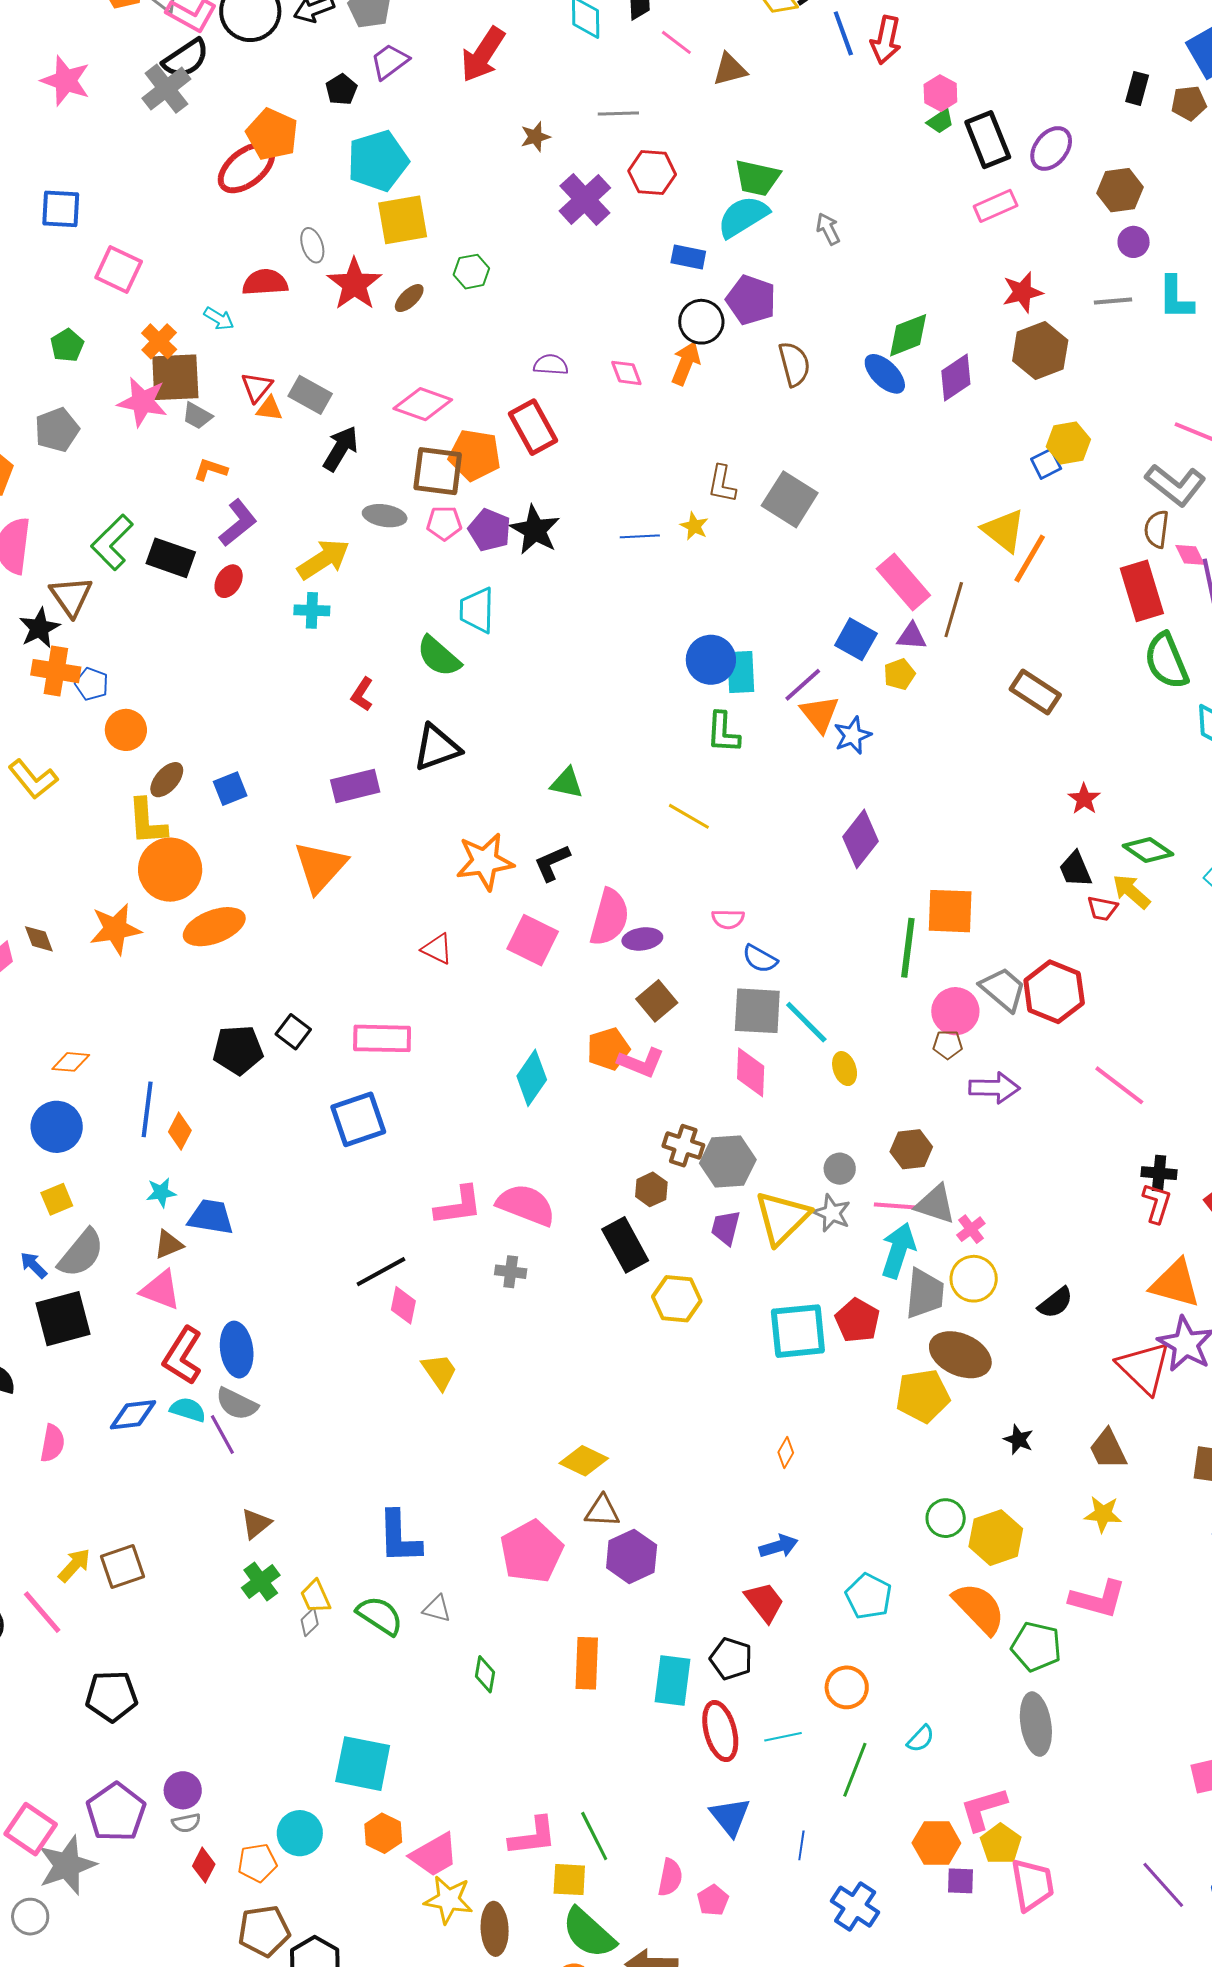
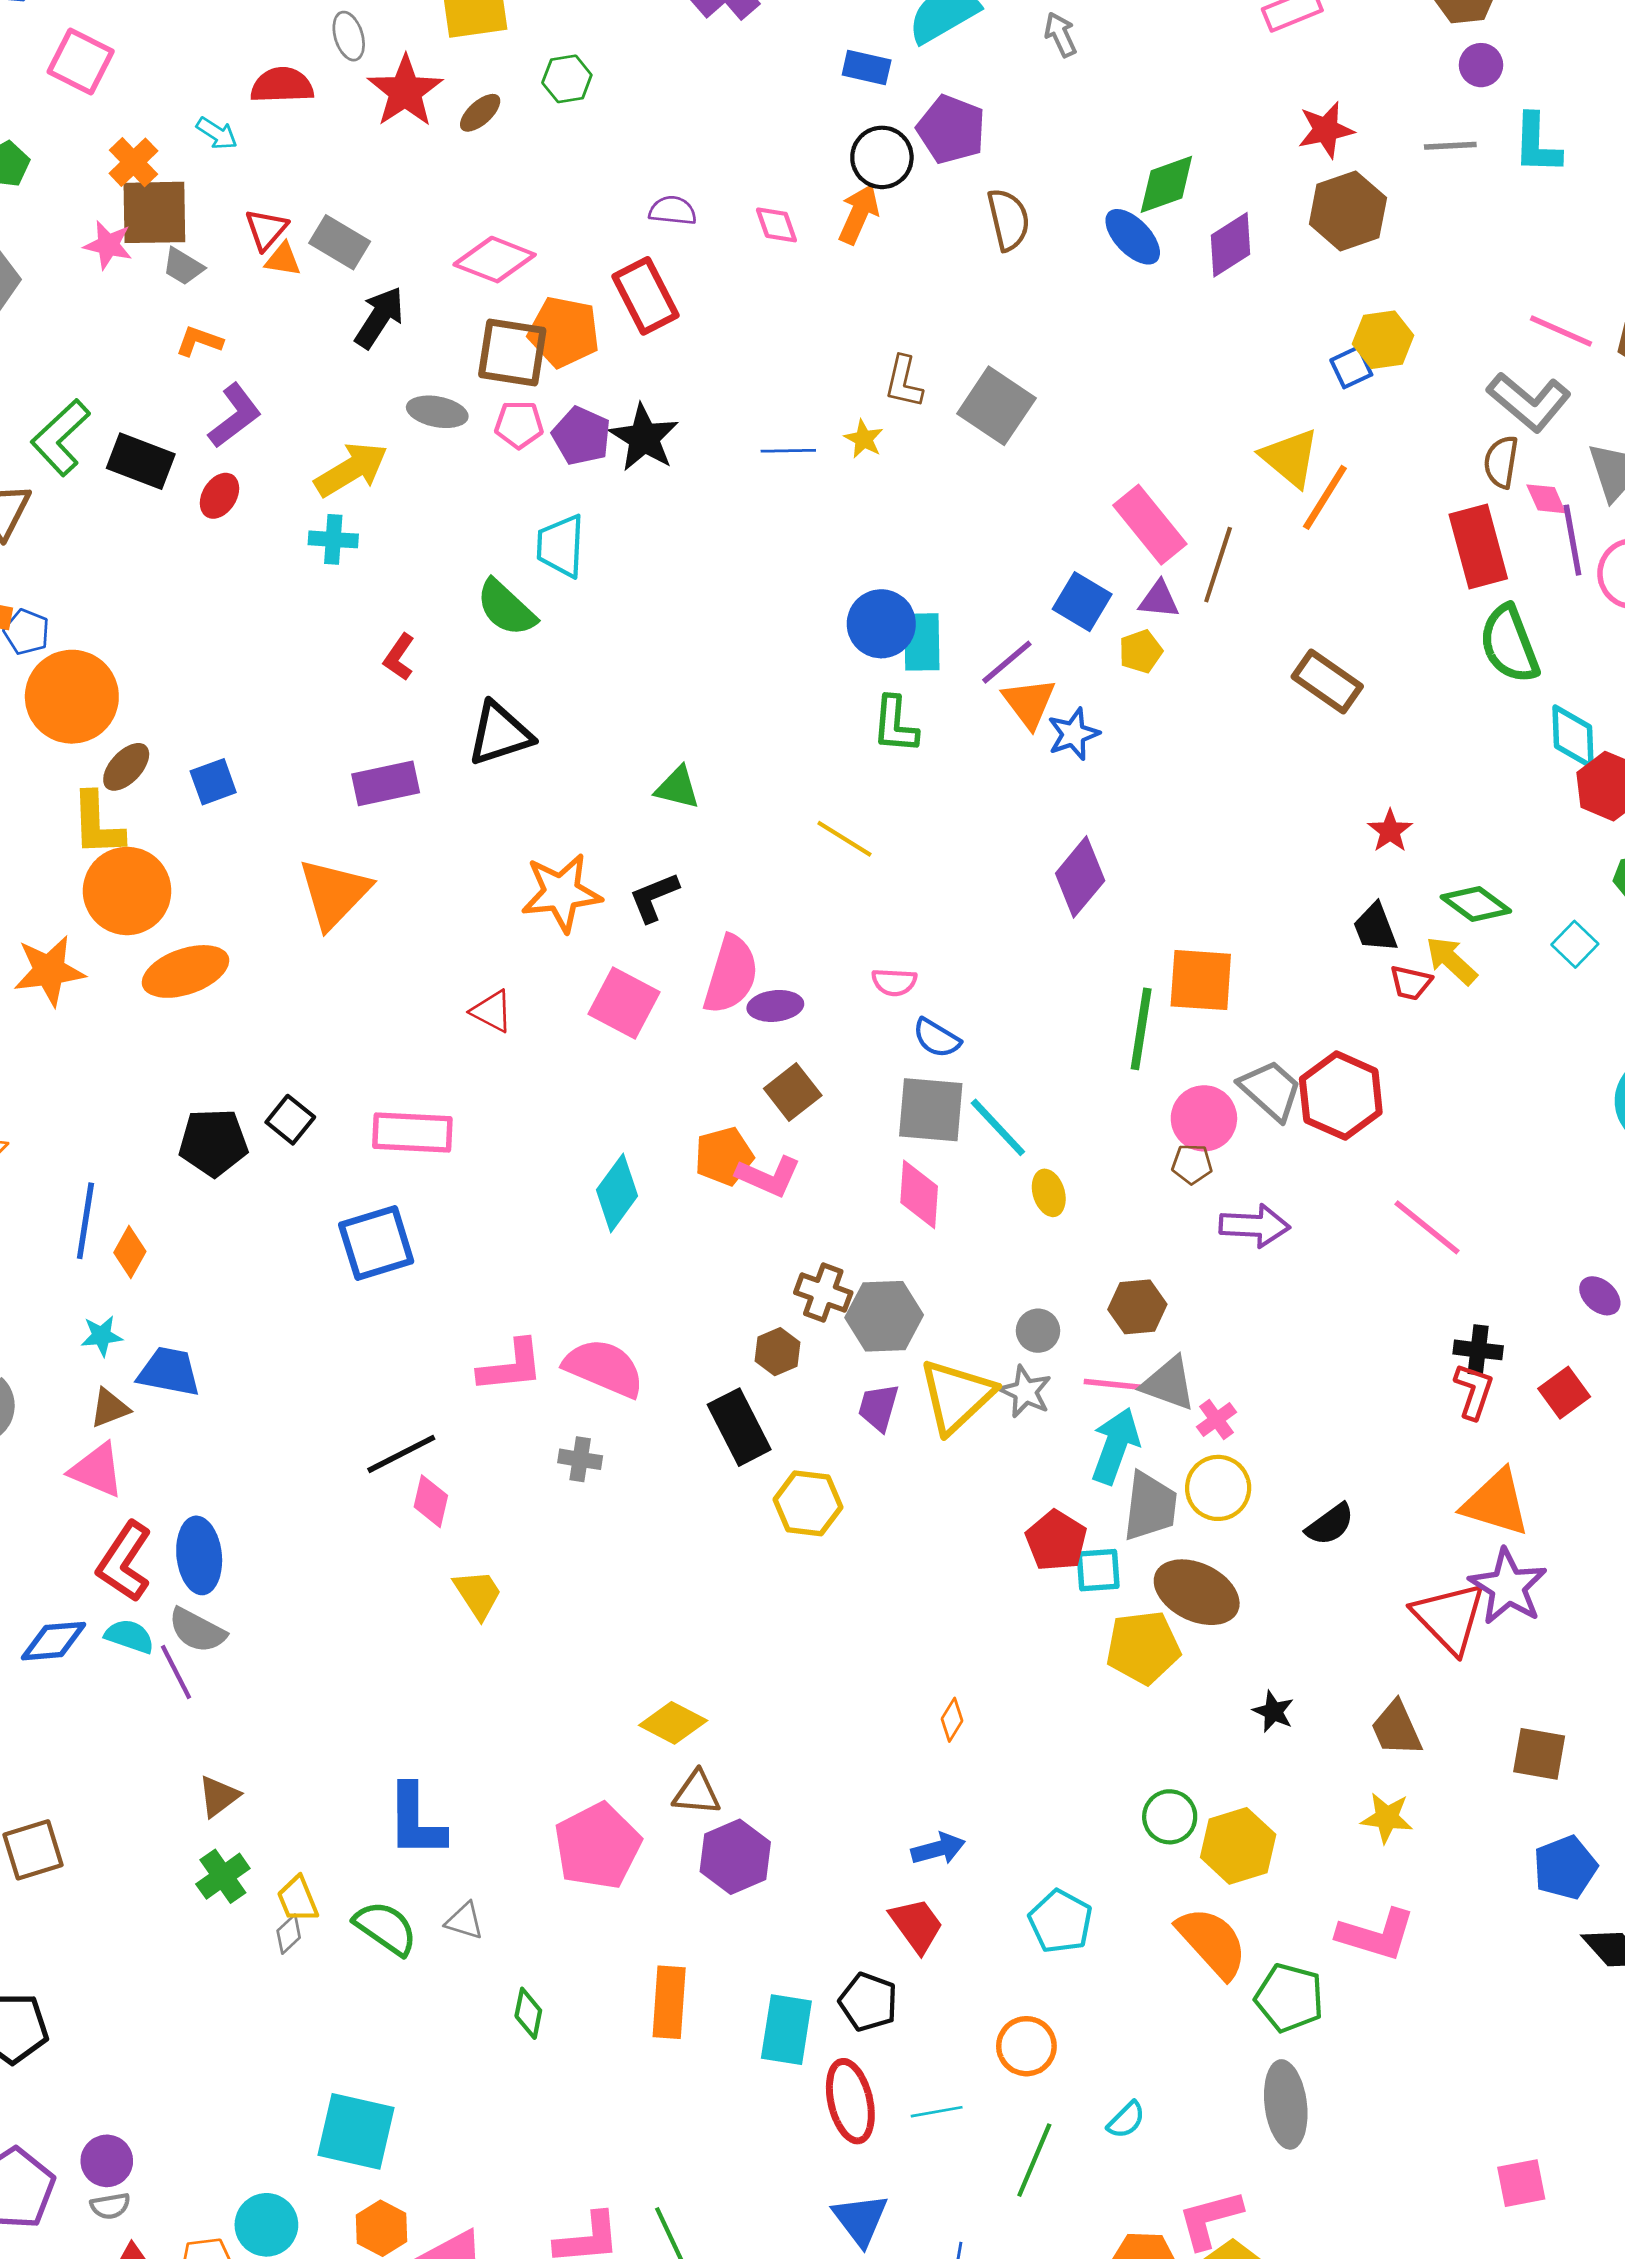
pink star: (142, 402) -> (108, 245), size x0.7
orange circle: (126, 730) -> (72, 697), size x1.6
cyan square: (798, 1331) -> (1098, 1570), moved, size x0.6

